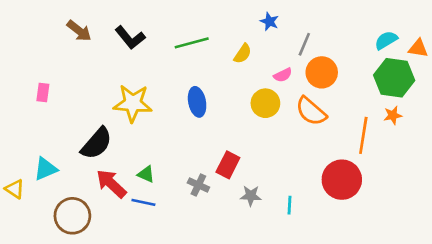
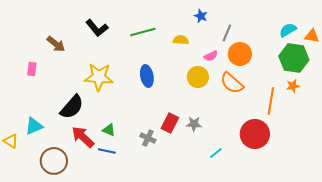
brown arrow: (79, 31) -> (56, 44), moved
yellow semicircle: (243, 54) -> (181, 40), turned -119
gray star: (251, 196) -> (194, 124), moved
cyan line: (290, 205) -> (216, 153), turned 48

